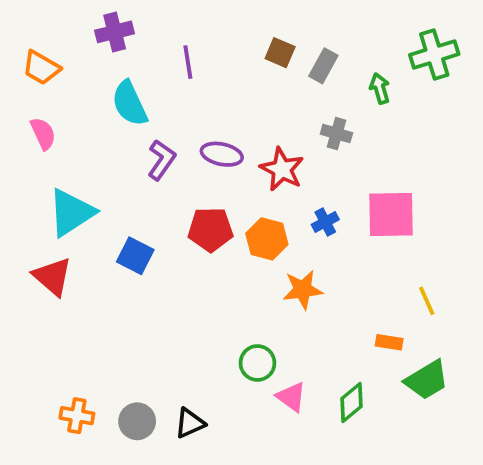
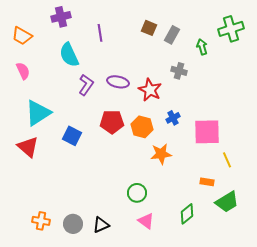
pink square: (391, 214) -> (207, 132), moved
pink triangle: (291, 397) -> (146, 221), moved

